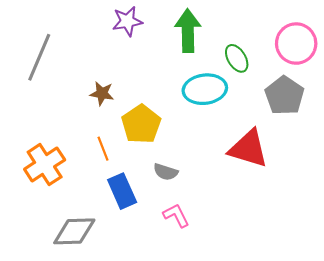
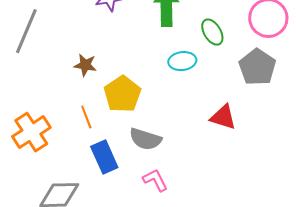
cyan ellipse: (205, 89) -> (182, 61), size x0.7
red triangle: (248, 149) -> (223, 117), size x0.7
gray semicircle: (166, 172) -> (145, 139), size x1.4

